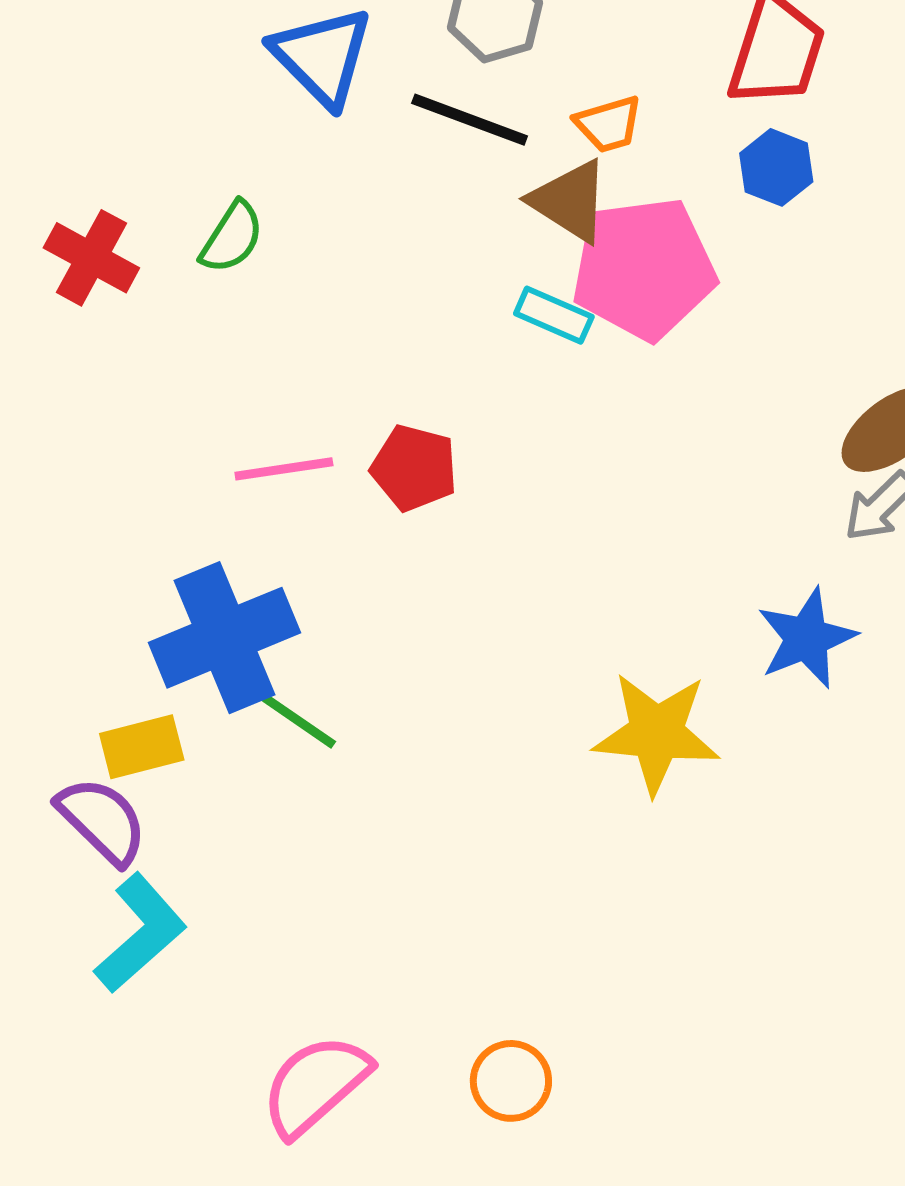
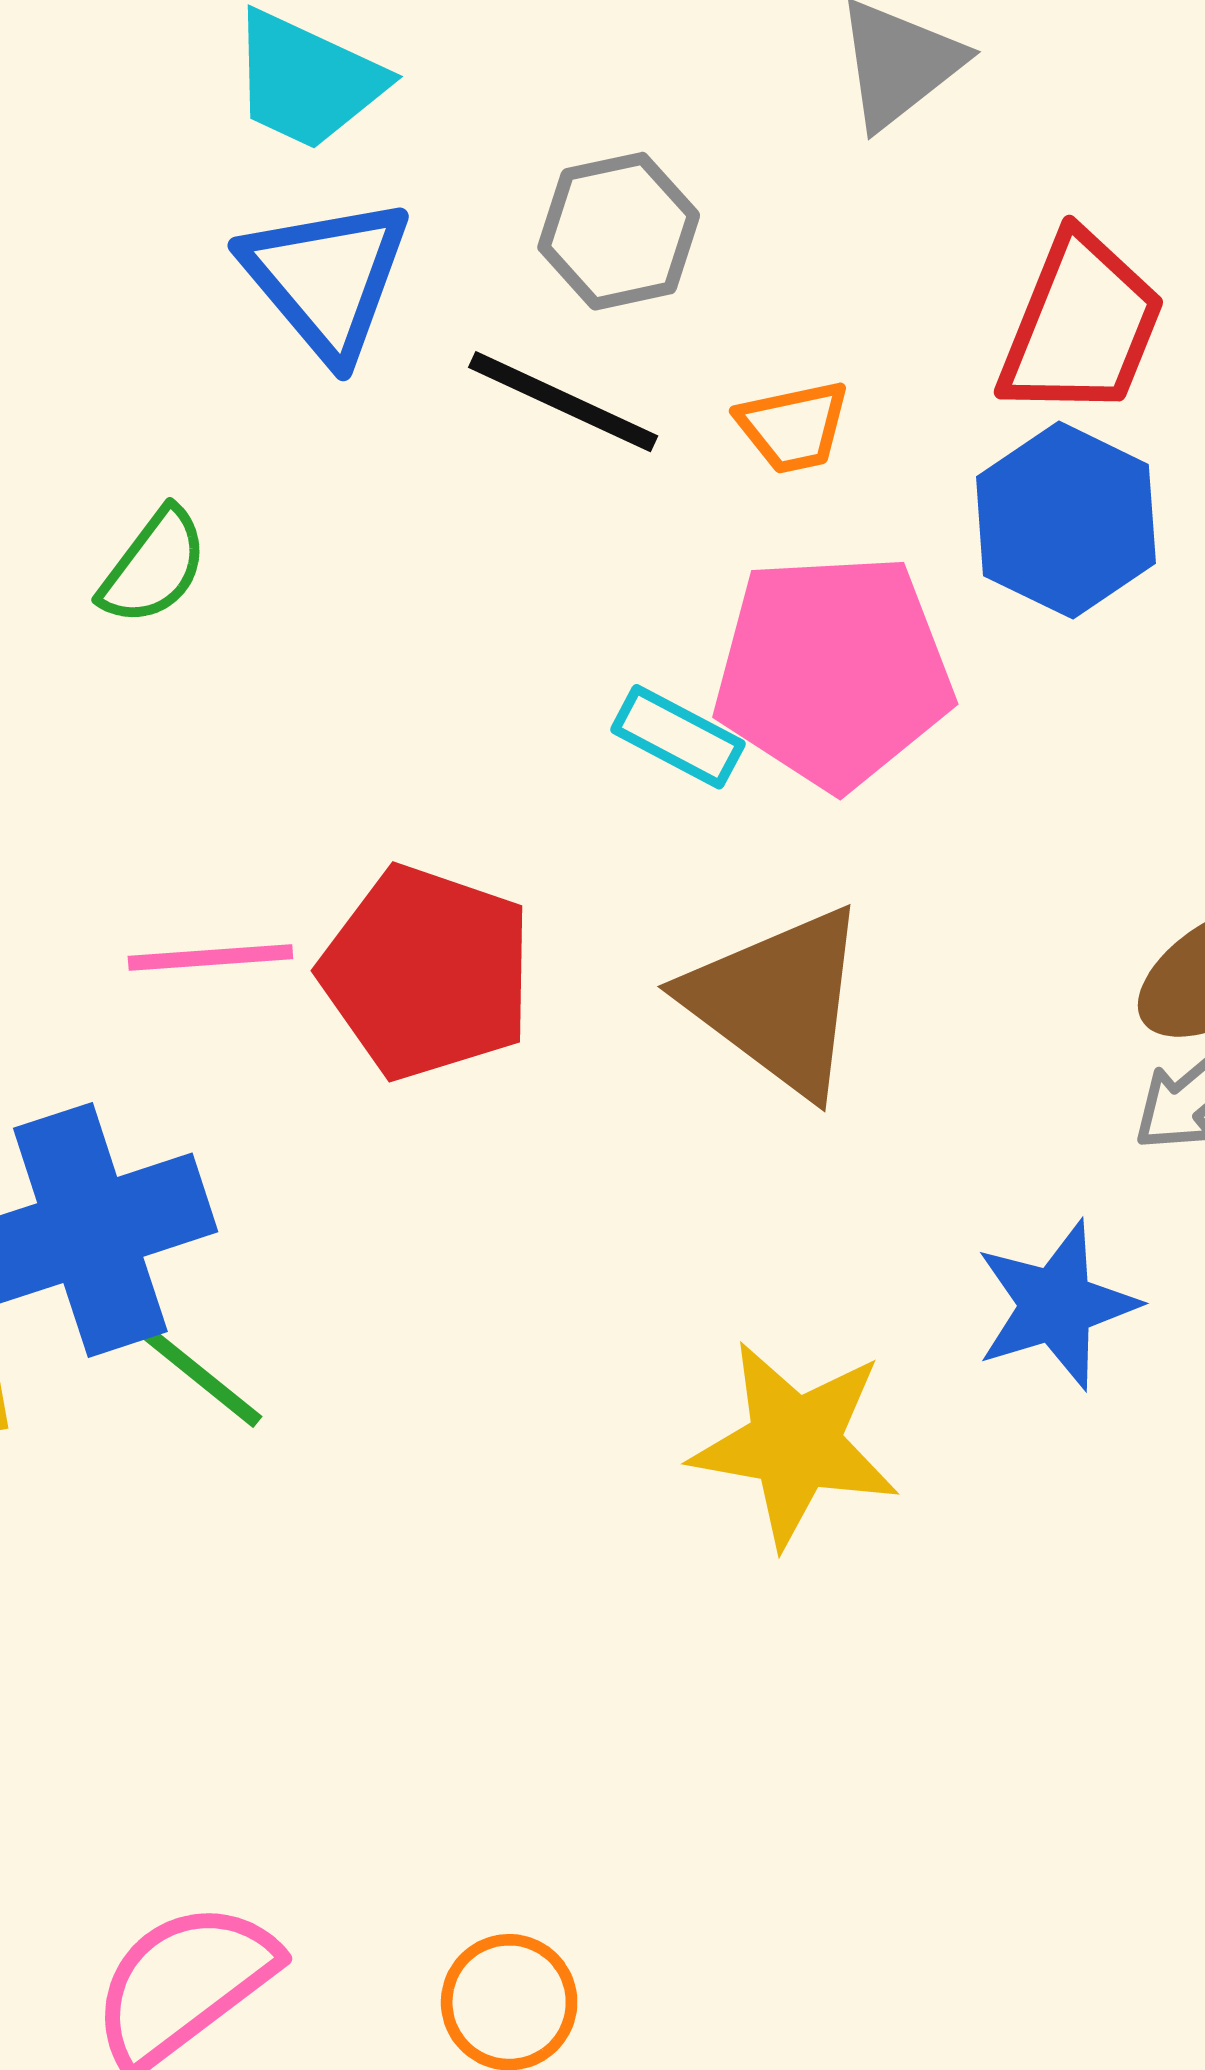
blue hexagon: (776, 167) -> (1066, 520), size x1.5
brown triangle: (570, 201) -> (777, 1001), moved, size x1.4
red pentagon: (414, 468) -> (427, 972), size x1.5

